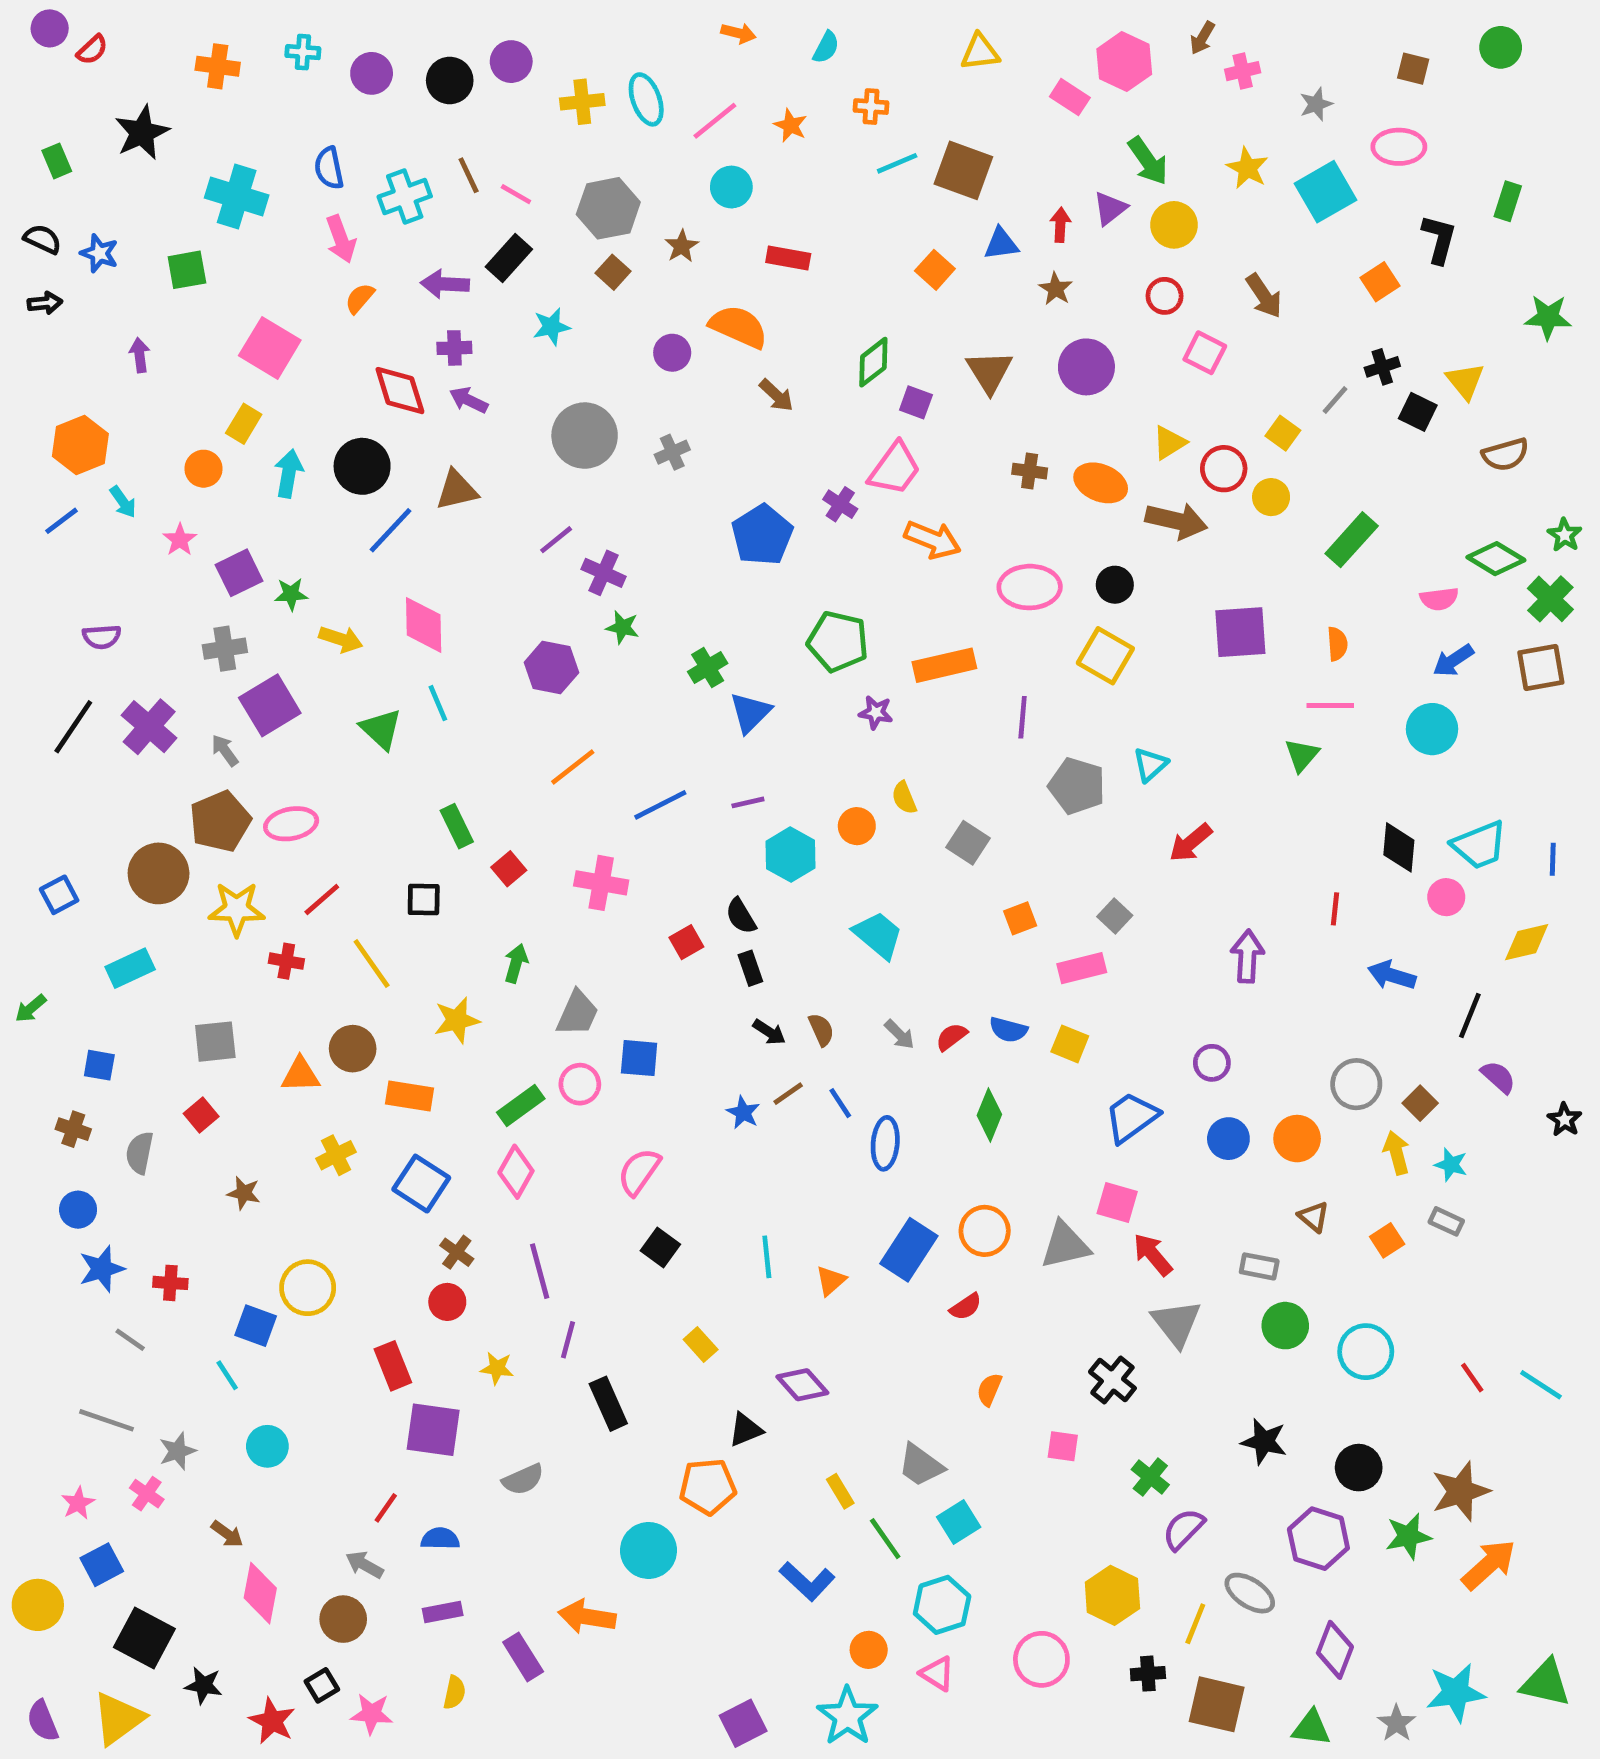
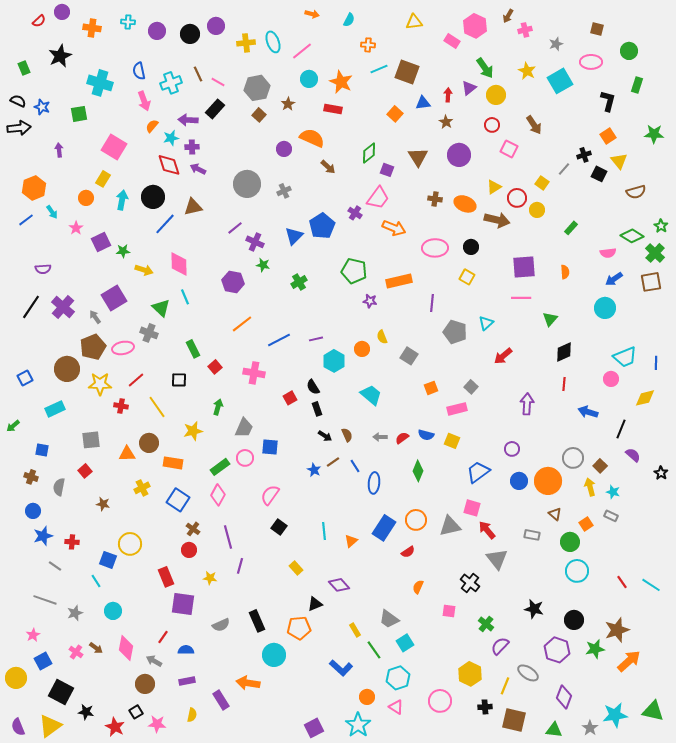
purple circle: (50, 28) -> (62, 12), moved
green circle: (1501, 47) -> (629, 51), moved
orange star: (791, 125) -> (341, 82), moved, size x1.6
orange square: (1380, 282) -> (608, 136), moved
black arrow: (45, 303) -> (19, 128), size x1.6
cyan star: (551, 327) -> (171, 138), moved
green rectangle: (1352, 540) -> (571, 228), size x0.6
gray cross: (225, 649) -> (149, 333), moved, turned 30
yellow square: (1105, 656) -> (467, 277), size x0.7
pink line: (1330, 705) -> (521, 298), moved
blue triangle: (750, 713) -> (294, 236), moved
black diamond: (1399, 847) -> (564, 352), moved, turned 60
gray arrow: (899, 1034) -> (380, 437), turned 136
orange circle: (1297, 1139) -> (548, 481), size x1.4
green circle: (1285, 1326) -> (570, 542), moved
black rectangle: (608, 1404) -> (257, 621), moved
pink cross: (147, 1494) -> (76, 652), moved
pink diamond: (260, 1593) -> (126, 648), moved

